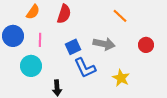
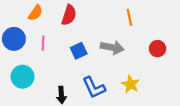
orange line: (120, 16) -> (129, 17), turned 35
cyan circle: (31, 66) -> (23, 77), moved
blue L-shape: (85, 68) -> (94, 87), moved

